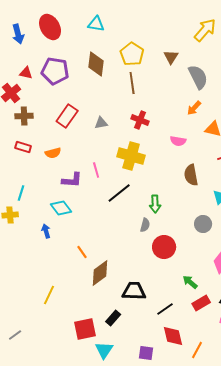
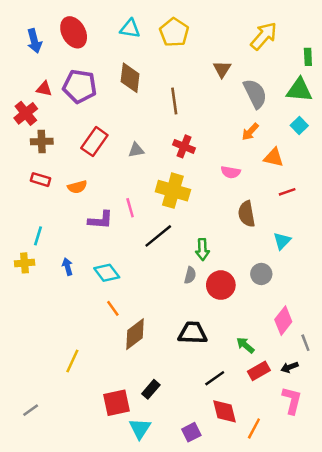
yellow pentagon: (132, 54) -> (174, 32), moved
cyan diamond: (61, 208) -> (107, 273), moved
blue arrow: (46, 231) -> (67, 267), moved
red circle: (164, 247) -> (221, 285), moved
black trapezoid: (134, 291) -> (193, 333), moved
purple square: (146, 353) -> (191, 432), turned -35

